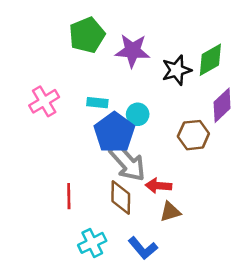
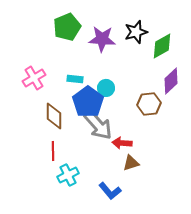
black star: (177, 70) -> (136, 32), moved
brown diamond: (121, 197) -> (54, 116), moved
cyan cross: (92, 243) -> (68, 175), moved

